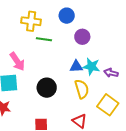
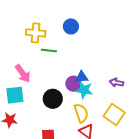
purple circle: (82, 37) -> (73, 84), moved
cyan star: (91, 67) -> (84, 90), moved
yellow semicircle: (82, 89) -> (81, 113), moved

